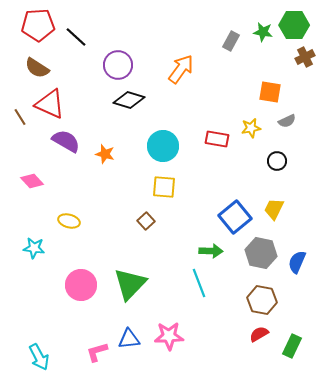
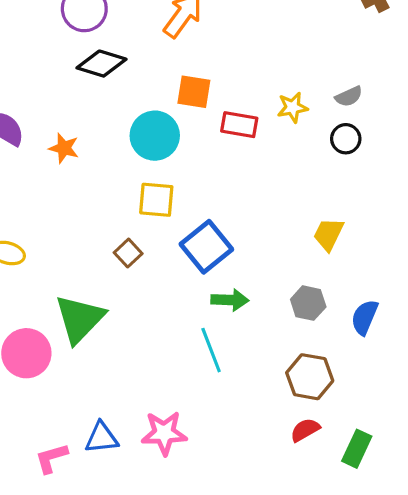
orange square: (270, 92) -> (194, 92), moved
black circle: (277, 161) -> (346, 139), moved
blue square: (235, 217) -> (206, 247), moved
gray hexagon: (261, 253) -> (308, 303), size x0.7
green triangle: (130, 284) -> (80, 319), moved

